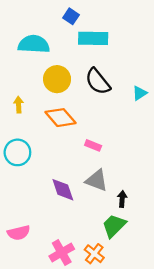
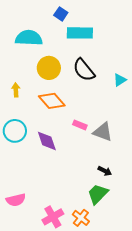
gray triangle: (97, 180) -> (103, 132), moved
purple diamond: (63, 190) -> (47, 141), moved
black arrow: (122, 199) -> (105, 171), turned 112

